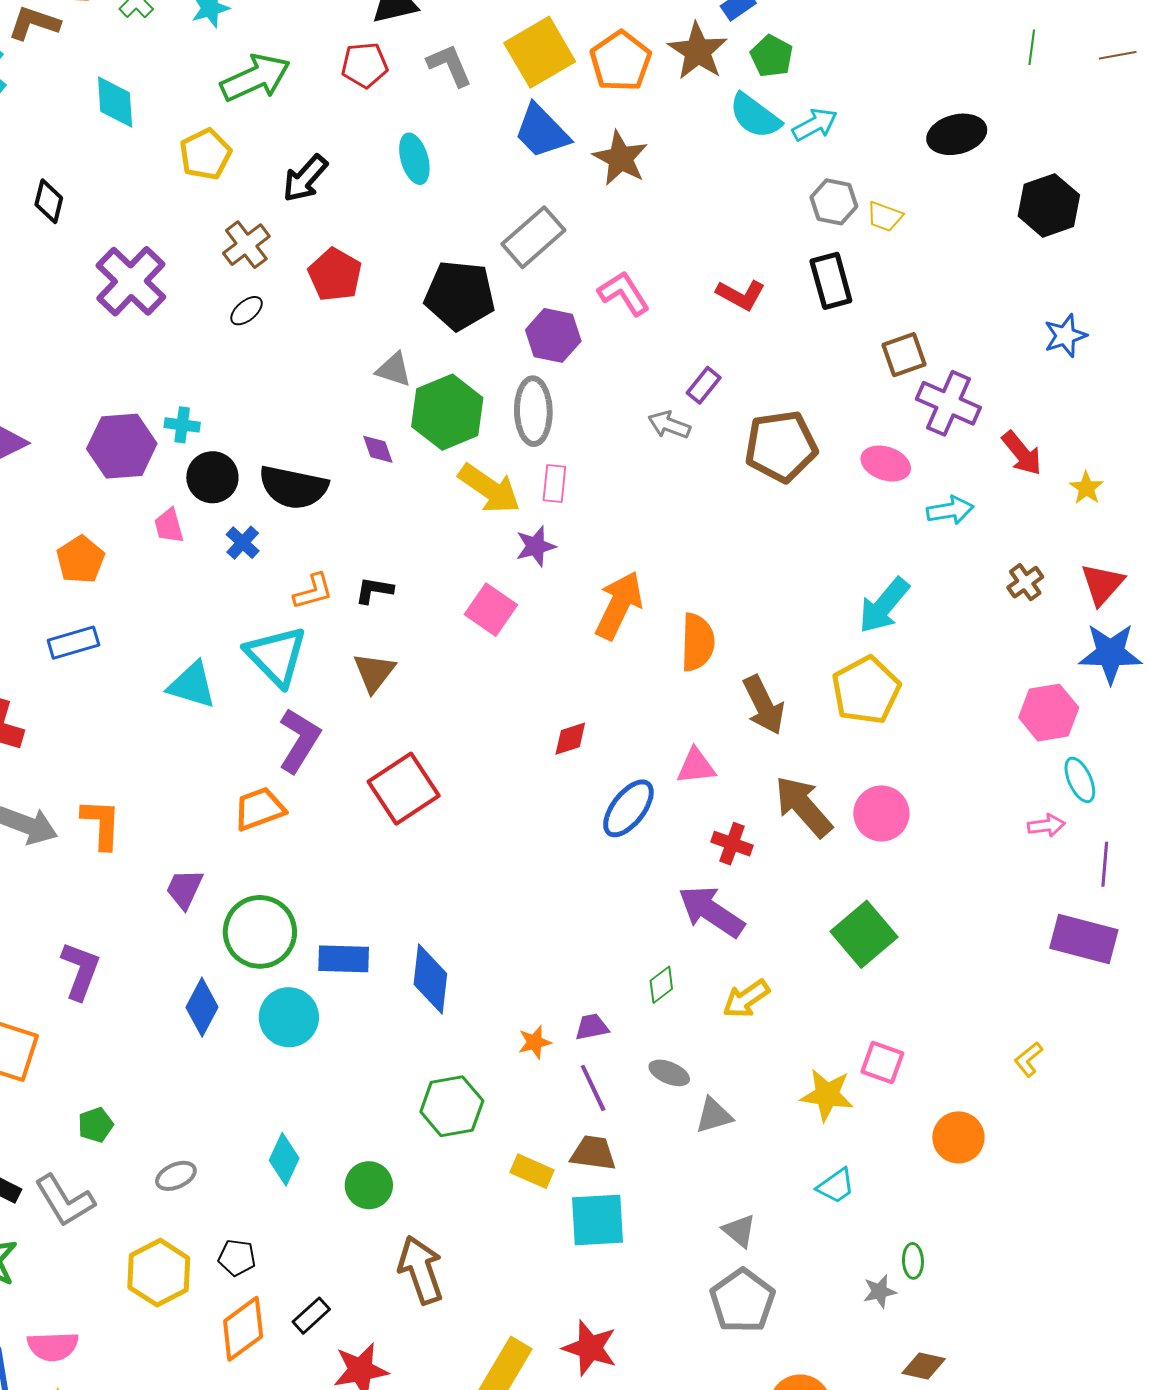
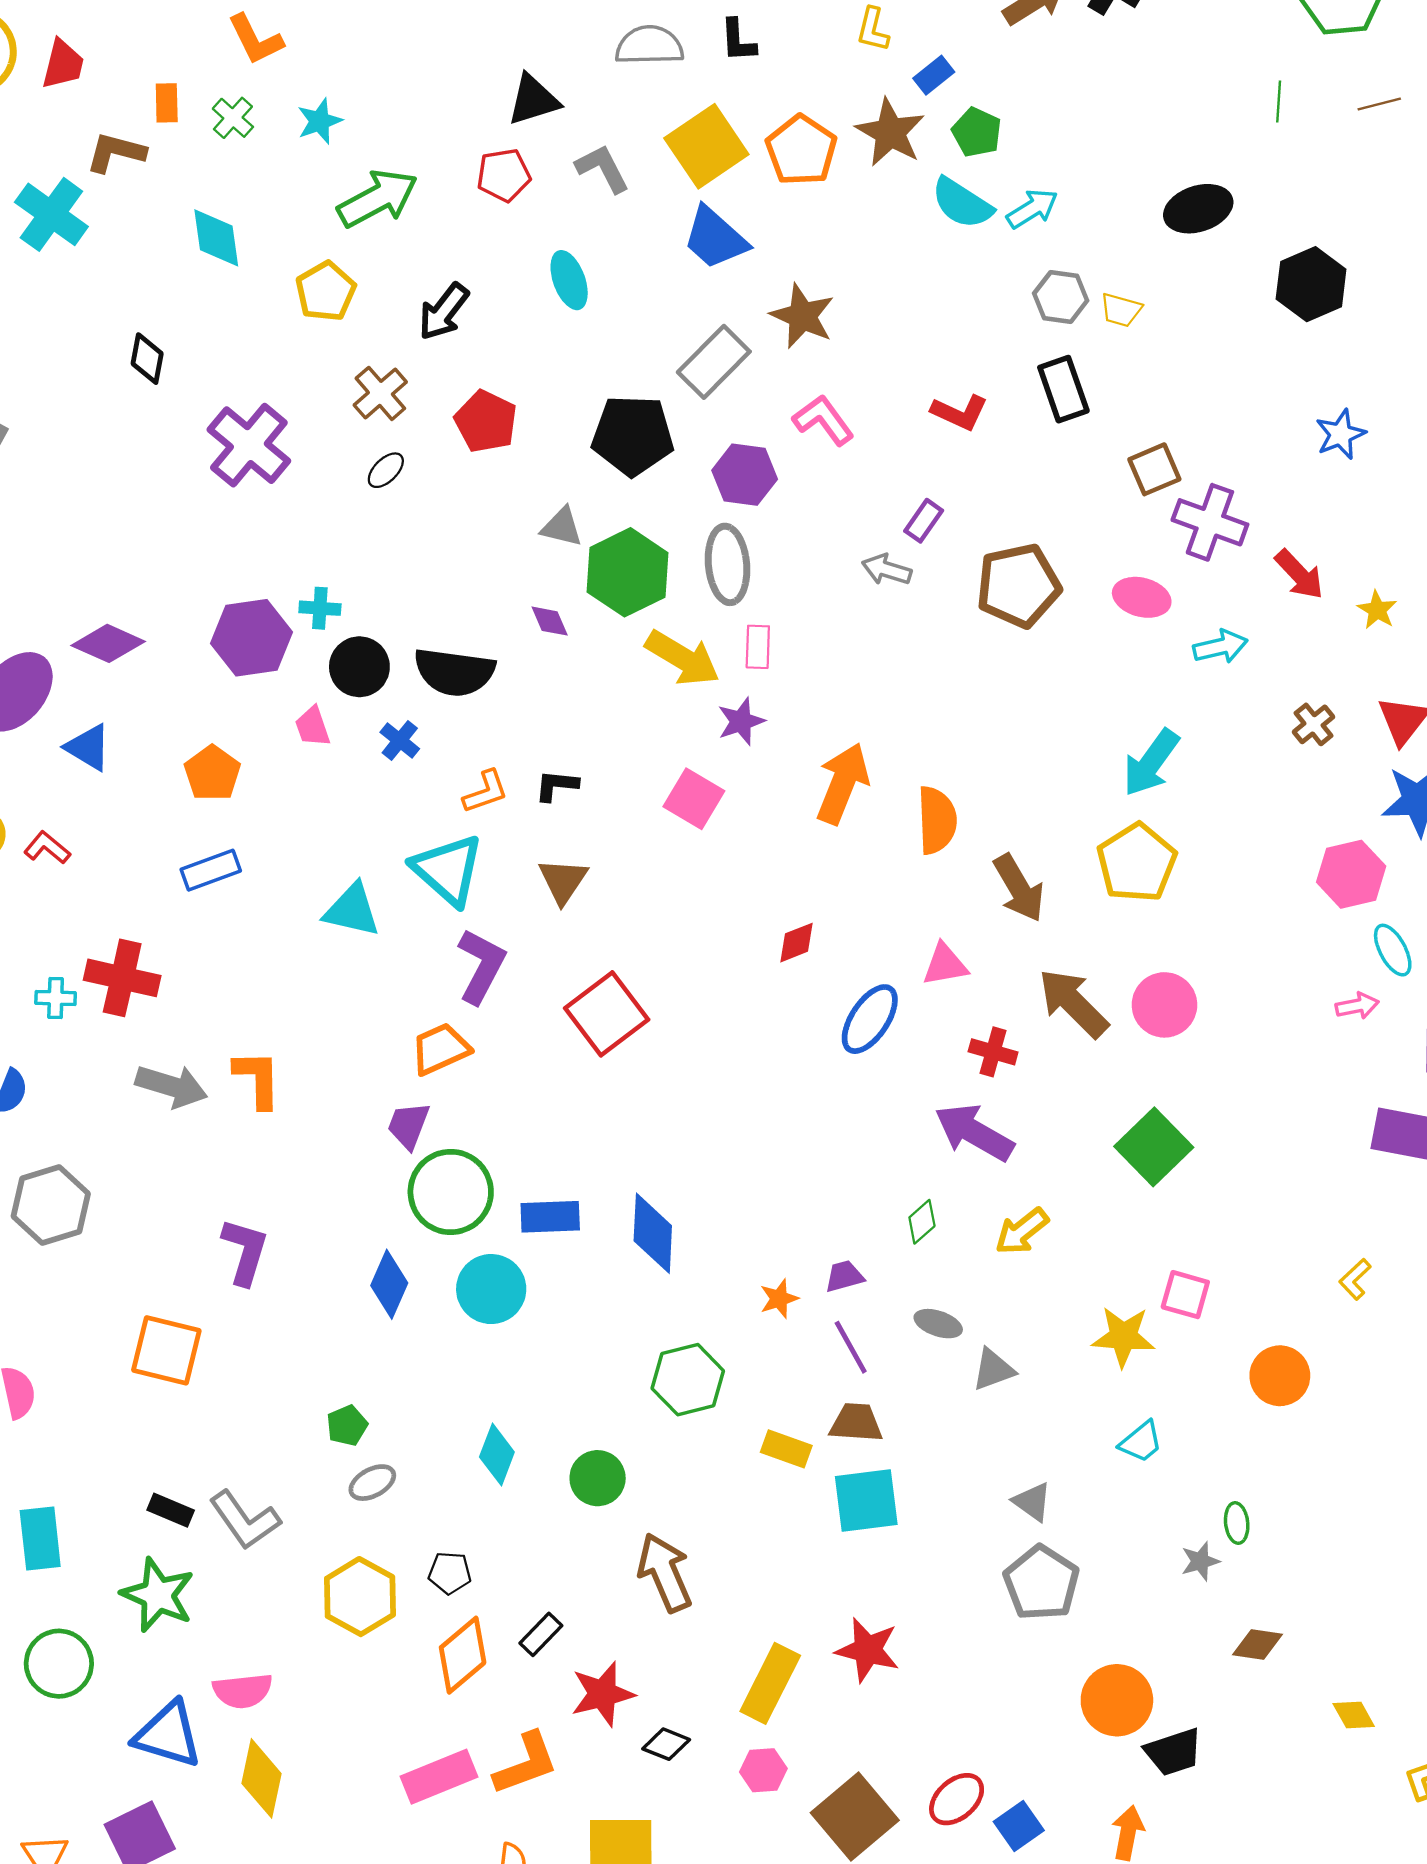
brown star: (620, 158) -> (802, 316), moved
purple trapezoid: (184, 889) -> (408, 1125), moved
green pentagon: (96, 1125) -> (347, 1426), moved

